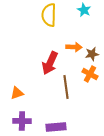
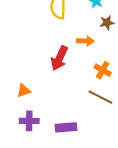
brown star: (92, 54) -> (107, 23), moved
brown line: (66, 87) -> (100, 97), moved, turned -55

